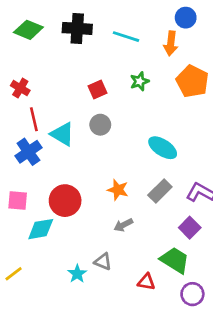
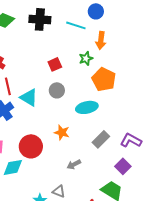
blue circle: (186, 18) -> (96, 11), moved
orange arrow: (171, 43) -> (101, 40), moved
orange pentagon: (192, 81) -> (104, 79), moved
cyan ellipse: (163, 148) -> (87, 107), moved, turned -45
orange star: (118, 190) -> (62, 132), moved

